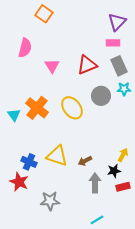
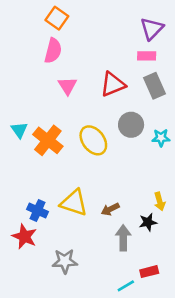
pink semicircle: (25, 48) -> (53, 51), moved
cyan star: (124, 89) -> (161, 138), moved
cyan triangle: (14, 115) -> (19, 130), moved
yellow arrow: (123, 155) -> (160, 201), turned 136
red rectangle: (123, 187) -> (149, 272), moved

